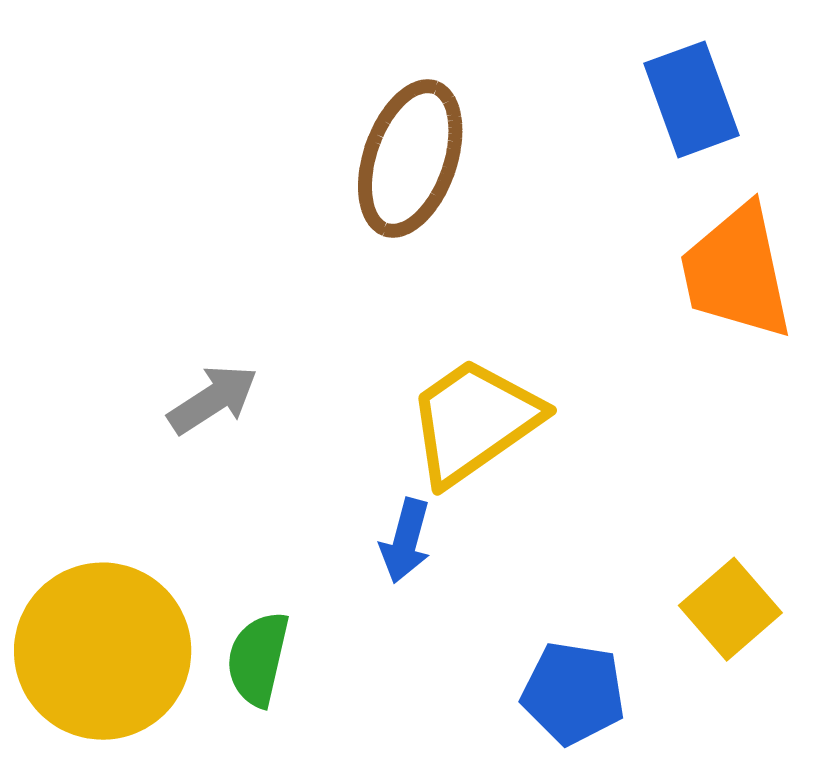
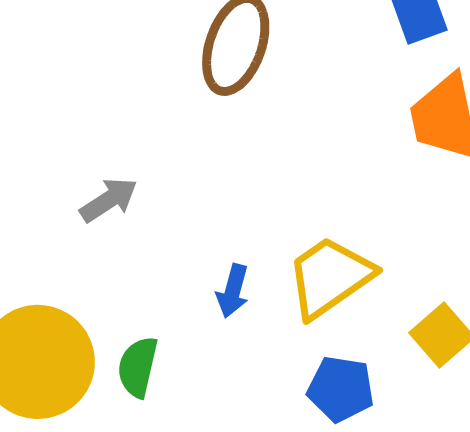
yellow trapezoid: (474, 421) -> (330, 277), moved

